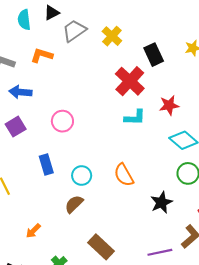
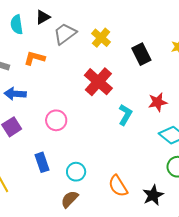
red cross: (130, 81) -> (98, 82), moved
cyan L-shape: (135, 117) -> (125, 115), turned -60
orange semicircle: (124, 175) -> (118, 186), moved

